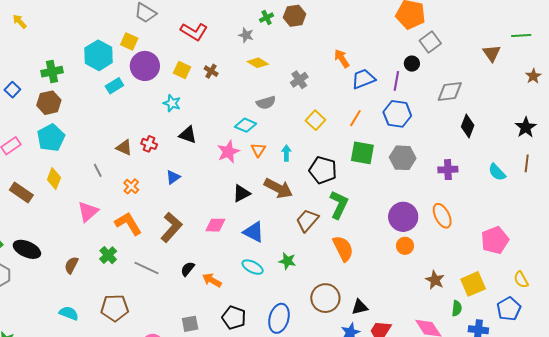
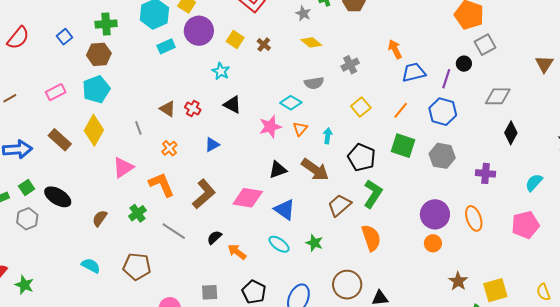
cyan semicircle: (497, 172) -> (534, 183), turned 78
yellow diamond: (54, 179) -> (94, 130), size x1.4
pink diamond: (215, 225) -> (248, 198), size x1.4
pink pentagon: (495, 240) -> (525, 225), moved

